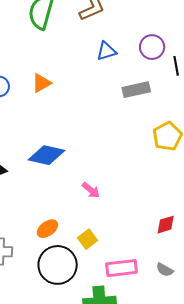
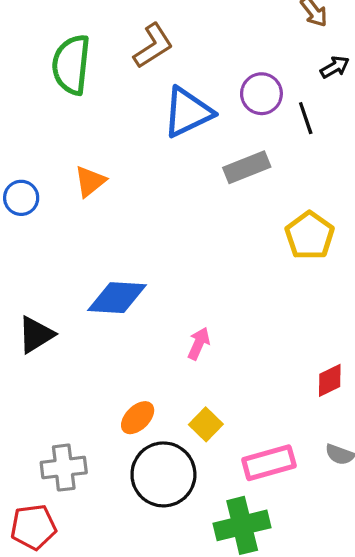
blue triangle: (106, 51) -> (188, 112), size x1.6
pink arrow: (91, 190) -> (199, 344), turned -96

